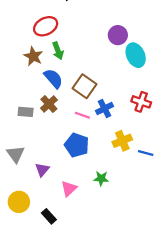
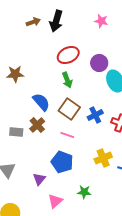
red ellipse: (46, 26) -> (68, 55), moved
green arrow: (58, 51) -> (67, 80), moved
brown star: (33, 56) -> (15, 74), moved, turned -30
blue cross: (104, 109) -> (95, 115), moved
purple triangle: (42, 170) -> (39, 179), moved

